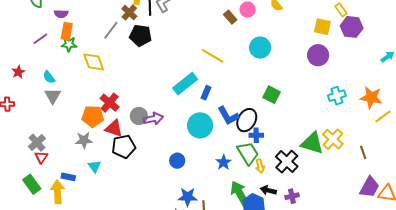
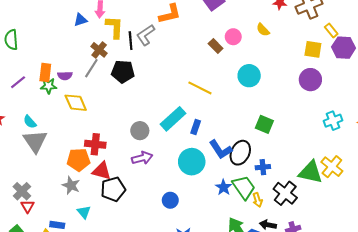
brown cross: (129, 12) -> (99, 50), moved
purple semicircle: (61, 14) -> (65, 76), moved
gray triangle: (53, 96) -> (35, 141), size x1.4
red cross: (110, 103) -> (95, 144), turned -30
gray circle: (139, 116) -> (140, 131), moved
blue cross: (256, 135) -> (263, 167), moved
gray star: (84, 140) -> (71, 185), turned 30
blue star: (224, 162) -> (224, 187), moved

